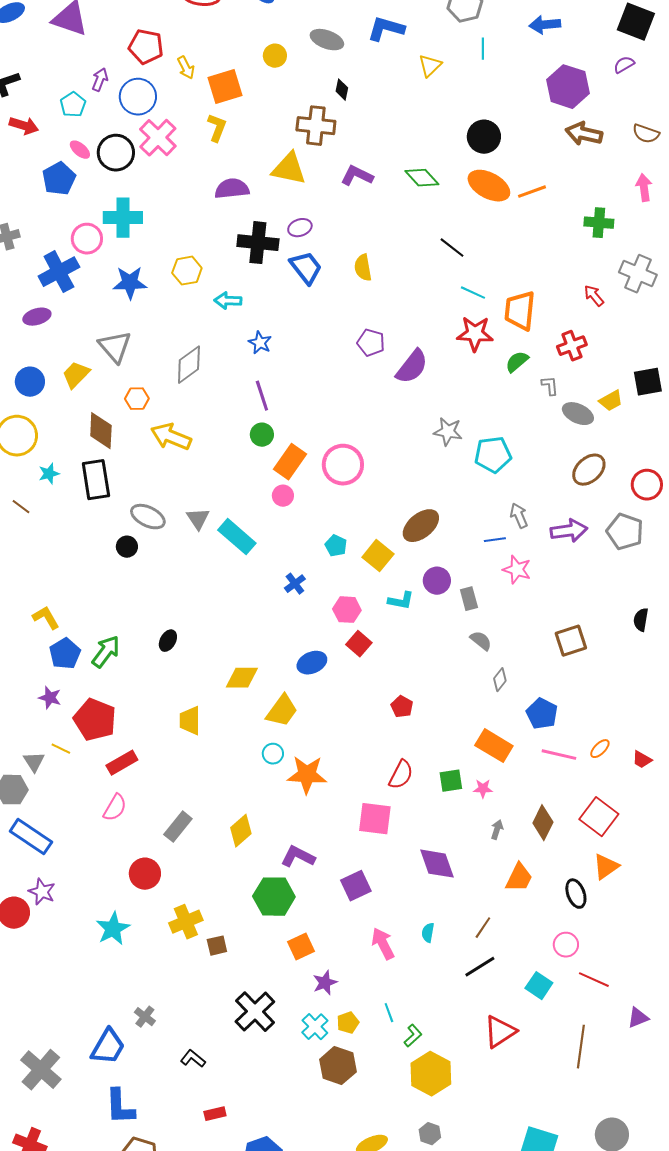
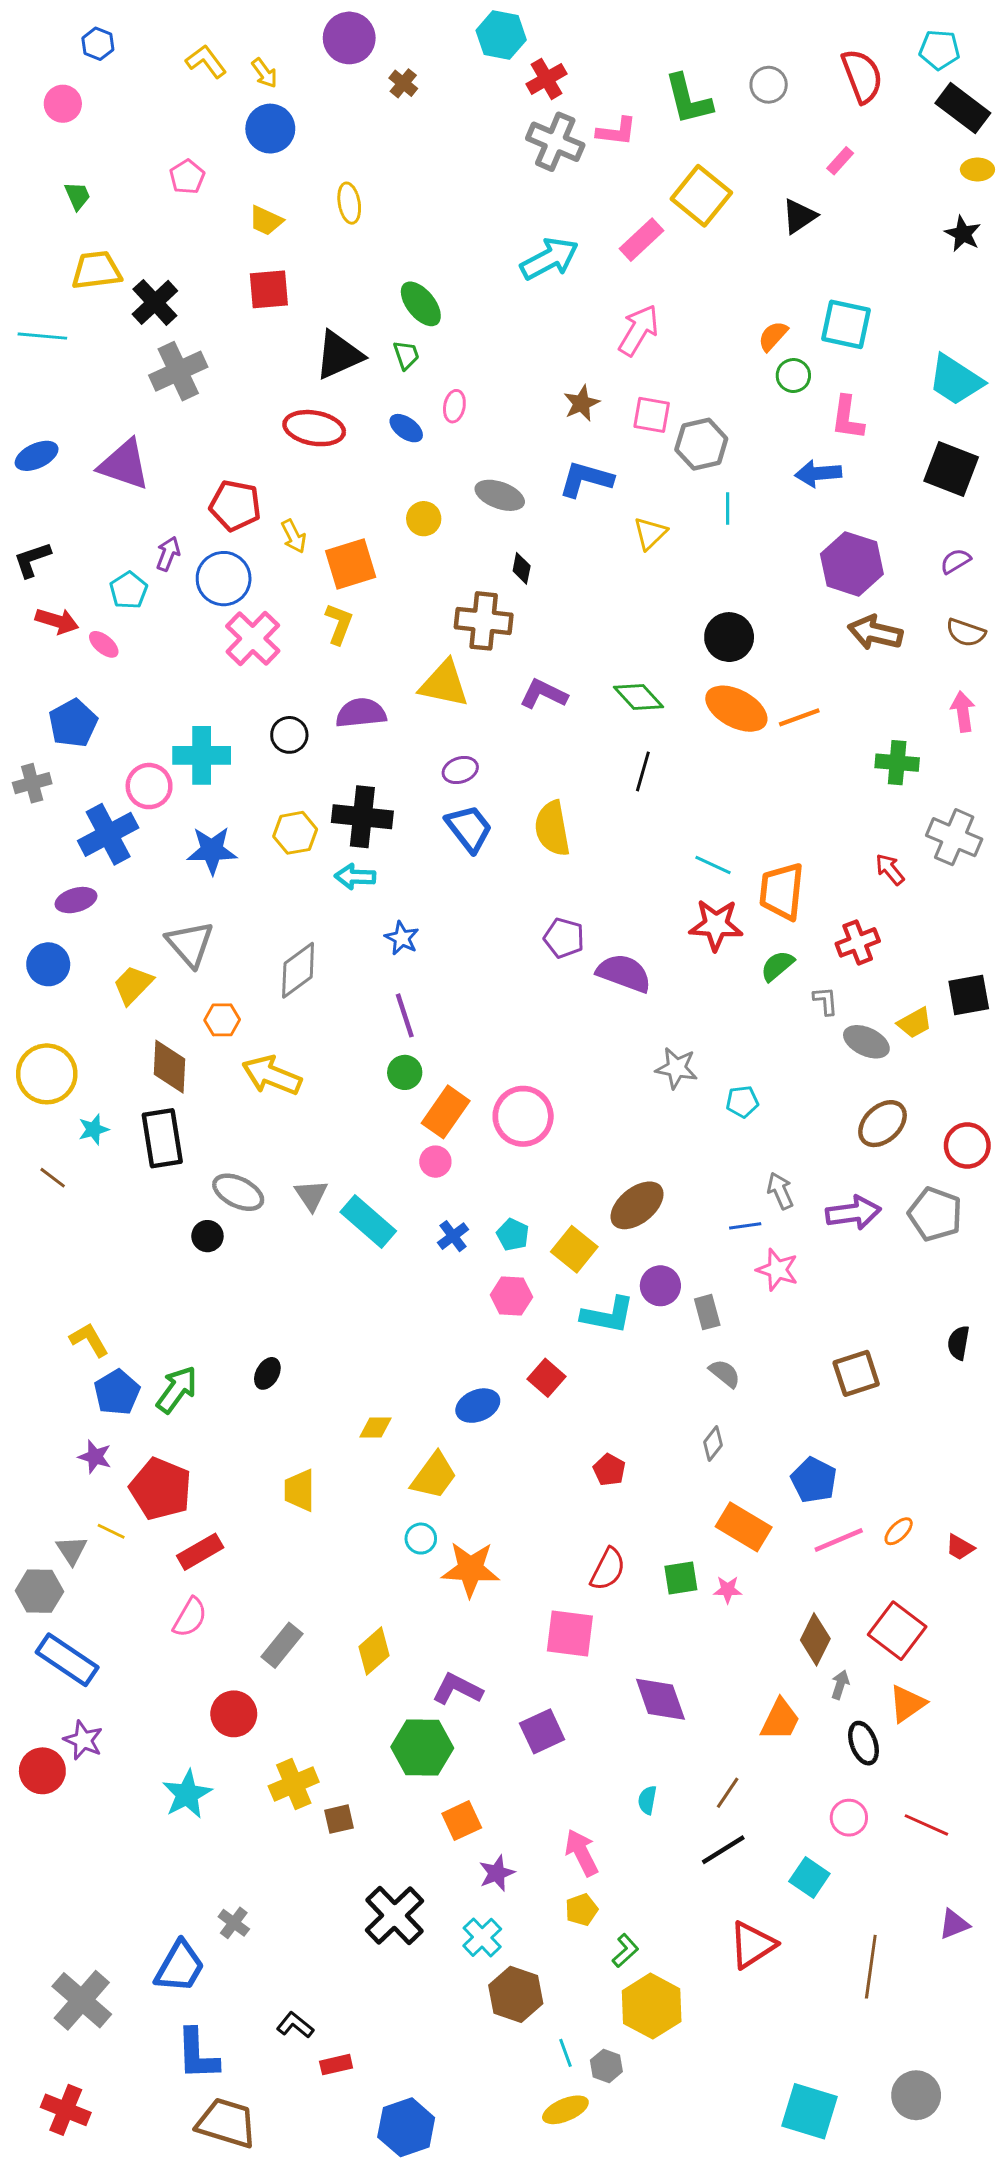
purple semicircle: (624, 65) -> (956, 561), moved
pink ellipse: (80, 150) -> (104, 644), moved
black circle: (116, 153) -> (289, 735), moved, size x0.7
blue pentagon: (59, 179) -> (73, 723), moved
black cross: (258, 243) -> (362, 817), moved
black line: (452, 248) -> (643, 771), moved, turned 68
yellow semicircle: (363, 268) -> (552, 828), size x1.4
purple semicircle: (412, 367) -> (624, 973), turned -108
blue circle: (30, 382) -> (48, 964), moved
cyan pentagon: (493, 455) -> (742, 1102), size x0.6
blue cross: (295, 584) -> (453, 1236), moved
cyan L-shape: (401, 601) -> (608, 1315), size x1.4
pink hexagon: (347, 610) -> (511, 1296), moved
yellow diamond: (242, 678) -> (376, 1427), size x0.7
gray diamond: (500, 680) -> (713, 1444), moved
pink line: (559, 755) -> (839, 1540), turned -36
gray arrow: (497, 830) -> (840, 1685), moved
pink arrow: (383, 944) -> (582, 1853), moved
red line: (594, 980) -> (926, 1825), moved
cyan line: (389, 1013) -> (565, 2053), moved
yellow pentagon: (348, 1023) -> (582, 1910), moved
black L-shape: (193, 1059) -> (295, 2025), moved
gray hexagon: (430, 1134) -> (606, 2066), moved

